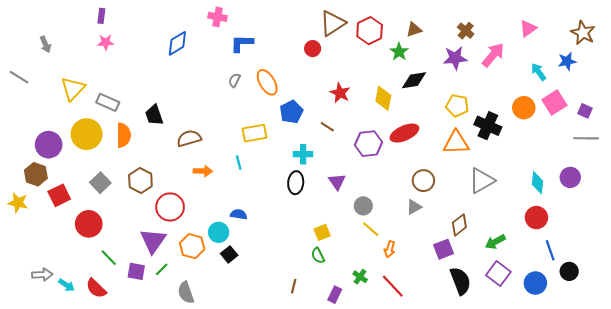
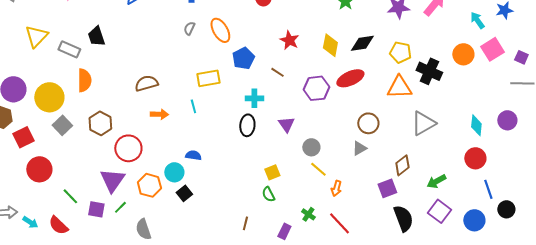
black diamond: (414, 80) -> (362, 43), moved
black trapezoid: (154, 115) -> (96, 36), moved
yellow circle: (87, 134) -> (49, 97), moved
red circle: (89, 224) -> (39, 169), moved

